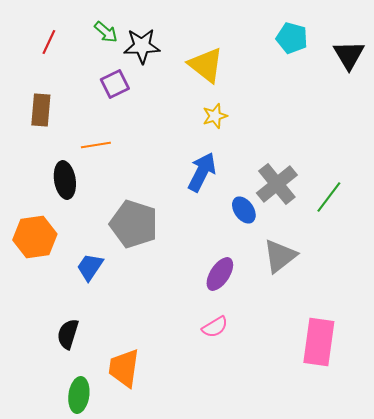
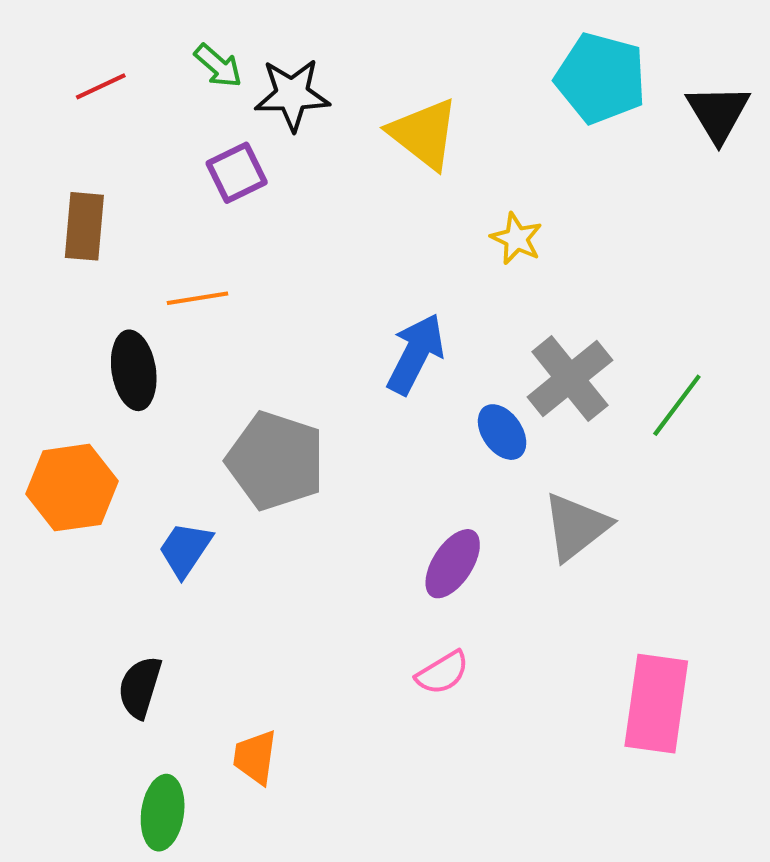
cyan pentagon: (292, 38) -> (601, 78), size x1.4
red line: (49, 42) -> (101, 86), turned 40
yellow star: (215, 116) -> (516, 239), moved, turned -30
orange trapezoid: (124, 368) -> (255, 757), size x0.7

